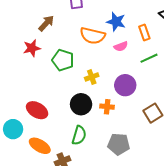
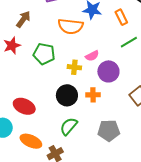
pink semicircle: (121, 46) -> (92, 56), moved
yellow cross: (92, 77) -> (74, 67), turned 32
green semicircle: (79, 135) -> (69, 126), turned -150

